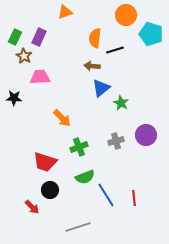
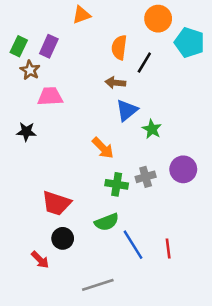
black line: (115, 50) -> (144, 63), turned -42
black star: (14, 98) -> (26, 132), moved
orange arrow: (62, 118) -> (103, 148), moved
green cross: (79, 147) -> (117, 184), moved, turned 30

